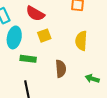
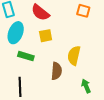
yellow semicircle: (81, 41) -> (74, 56), moved
green arrow: (92, 79) -> (86, 86), turned 40

